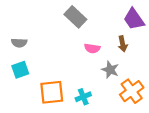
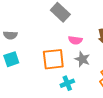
gray star: (110, 70) -> (82, 59), moved
orange square: (52, 92) -> (53, 59), moved

